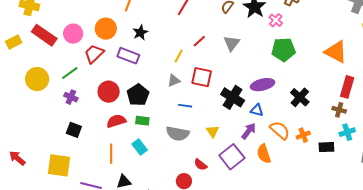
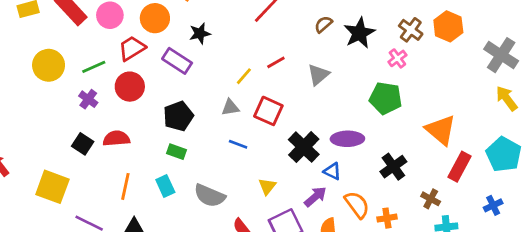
pink cross: (276, 20) -> (397, 58), moved
orange triangle: (336, 52) -> (441, 130), moved
red circle: (109, 92) -> (130, 87), moved
brown cross: (339, 110) -> (431, 199), moved
red semicircle: (116, 121) -> (116, 138), moved
gray semicircle: (178, 134) -> (210, 196), moved

